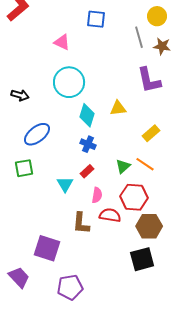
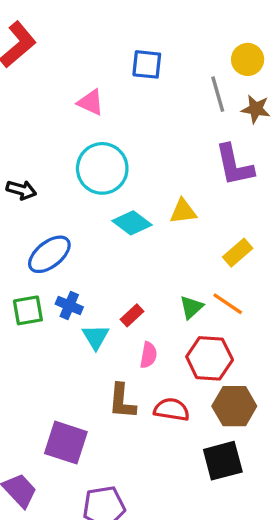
cyan diamond: (87, 115) -> (132, 223), turned -70
blue cross: (88, 144) -> (69, 305), moved
red semicircle: (110, 215) -> (172, 410), moved

